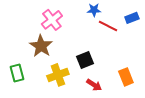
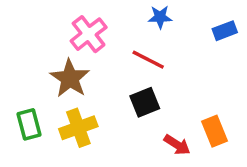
red line: (108, 26) -> (148, 60), moved
yellow cross: (58, 75) -> (78, 128), moved
red arrow: (94, 85) -> (177, 145), moved

